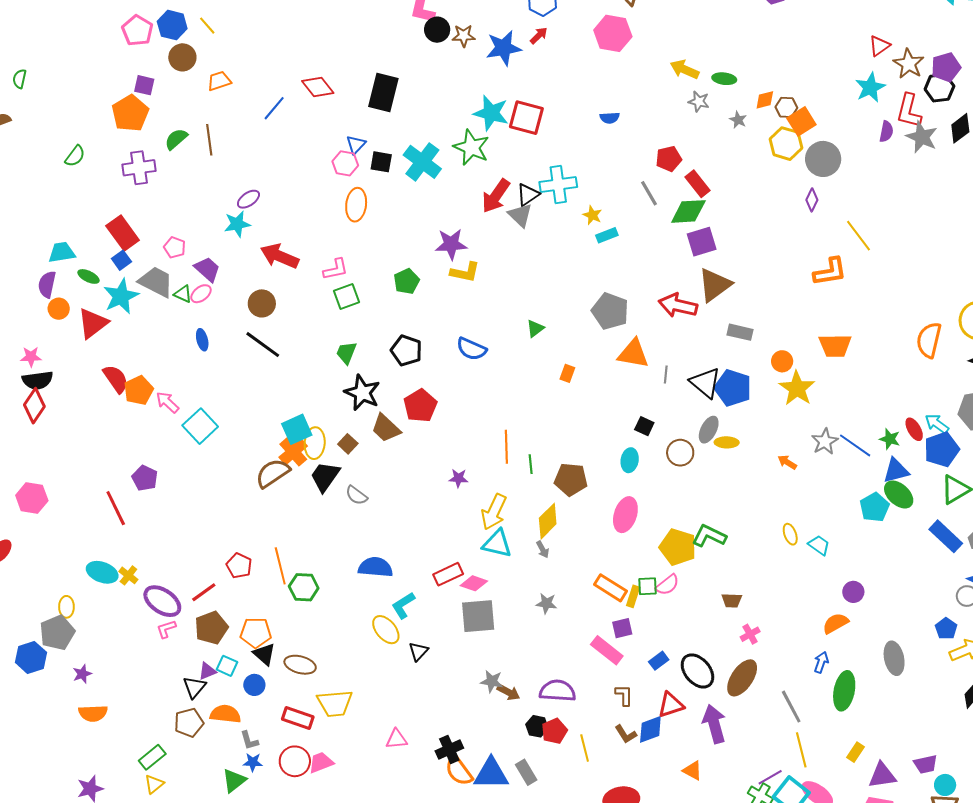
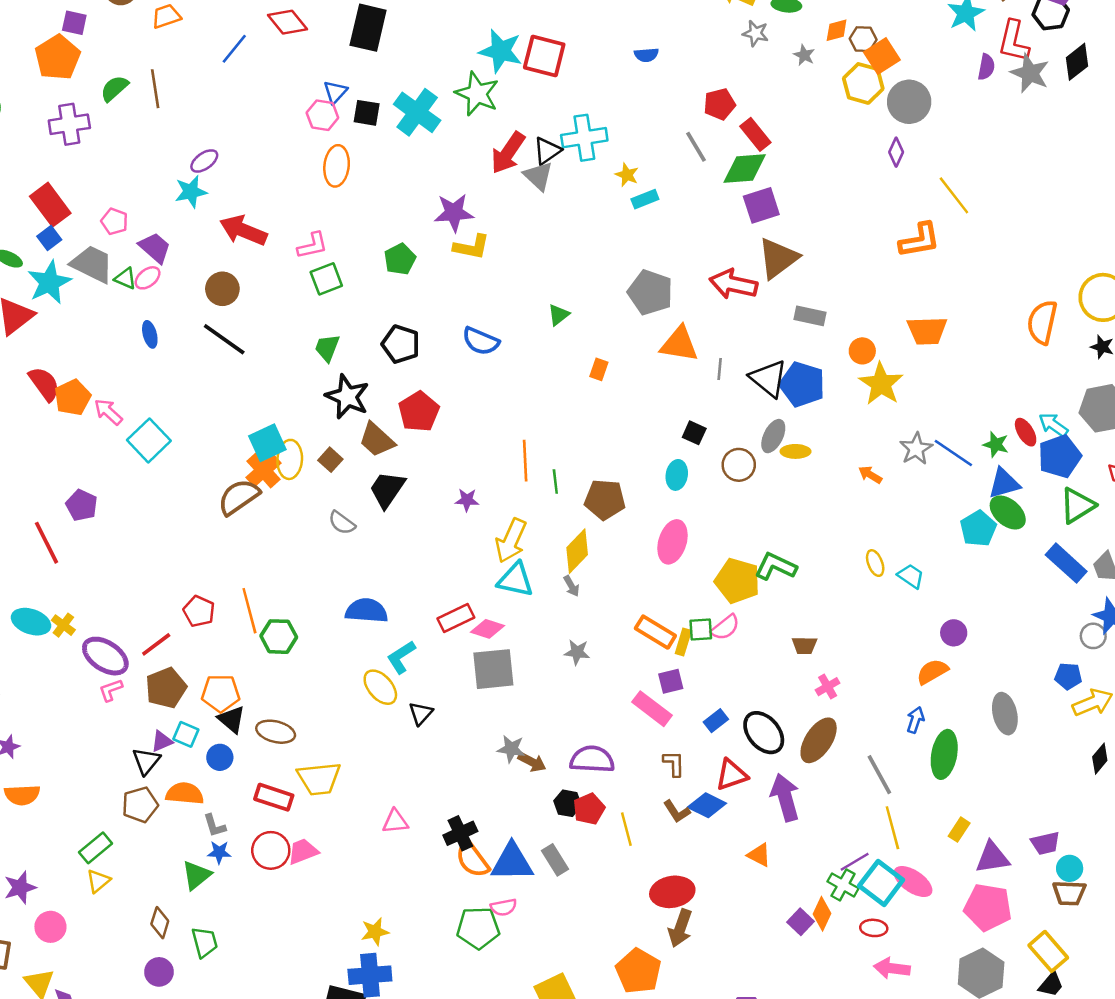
black trapezoid: (325, 476) -> (387, 489), moved
blue pentagon: (946, 629) -> (1068, 676), turned -30
blue diamond: (650, 729) -> (707, 805), turned 48

